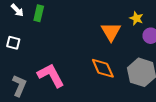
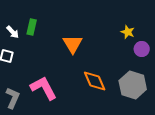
white arrow: (17, 10) -> (13, 32), moved
orange triangle: (111, 32) -> (73, 44), moved

